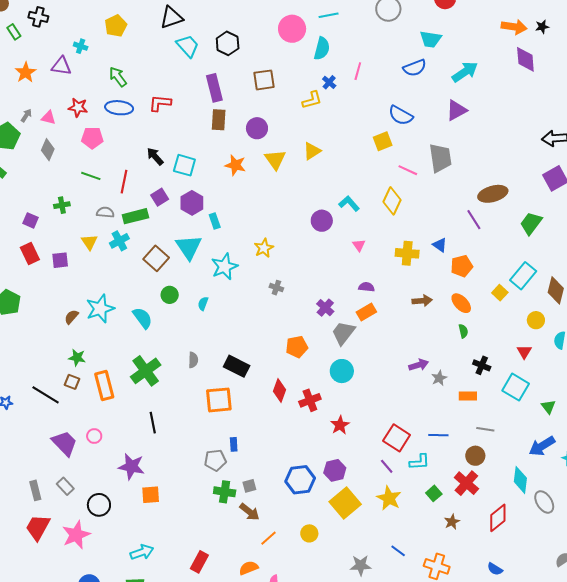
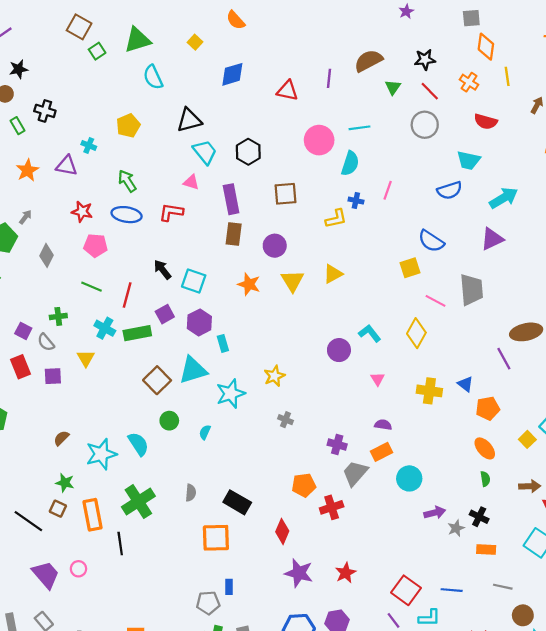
blue cross: (329, 82) -> (356, 201), turned -32
pink triangle: (48, 118) -> (191, 182), moved
gray semicircle: (105, 212) -> (46, 342), moved, turned -138
cyan cross: (119, 241) -> (105, 328), moved, turned -36
cyan triangle: (189, 247) -> (193, 370), turned 44
brown arrow: (422, 301) -> (530, 486), moved
purple cross: (325, 308) -> (337, 445), turned -30
cyan star: (100, 309) -> (101, 454), moved
black cross: (482, 365) -> (479, 517), moved
cyan circle: (342, 371) -> (409, 478), moved
red cross: (310, 400) -> (332, 507), moved
black line: (153, 423) -> (120, 544), moved
brown circle: (475, 456) -> (523, 615), moved
purple star: (131, 467) -> (299, 573), moved

